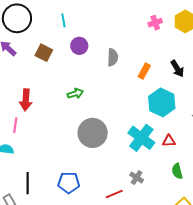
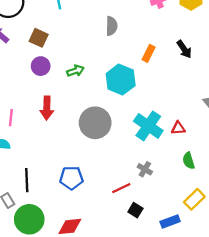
purple circle: (79, 46) -> (41, 66), moved
gray semicircle: (113, 57) -> (112, 26), moved
green arrow: (75, 94) -> (75, 71), moved
red arrow: (26, 100) -> (47, 108), moved
cyan hexagon: (162, 102) -> (121, 80), moved

